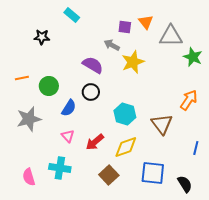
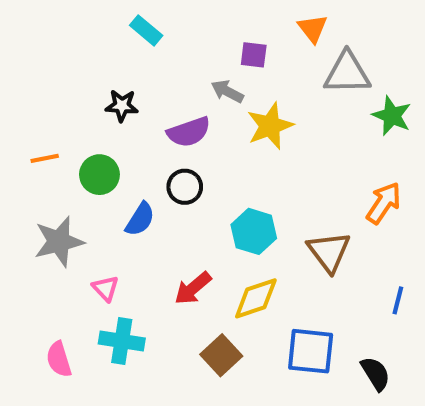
orange triangle: (146, 22) -> (313, 28), moved
black star: (42, 37) -> (122, 106), moved
purple semicircle: (93, 65) -> (189, 132), turned 130
pink triangle: (68, 136) -> (106, 288), moved

